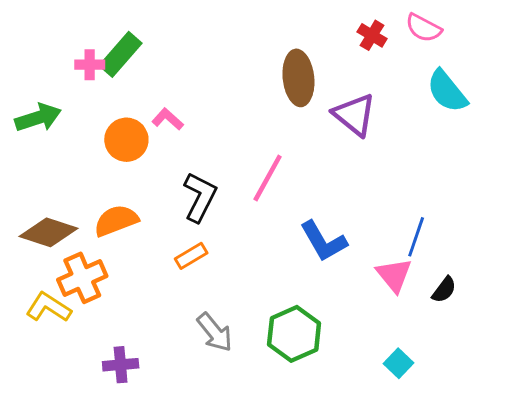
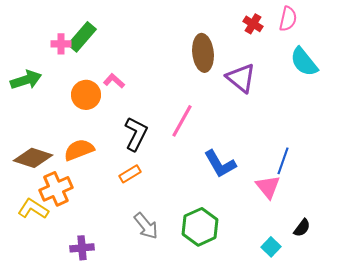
pink semicircle: (423, 28) -> (288, 19), turned -105
black semicircle: (444, 290) -> (302, 228), moved

